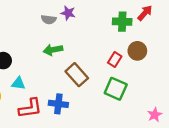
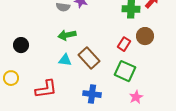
cyan triangle: (18, 83) -> (65, 60), moved
blue cross: (58, 104) -> (92, 94), moved
pink star: (155, 115) -> (136, 97), moved

